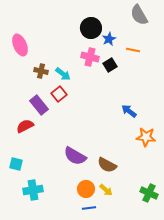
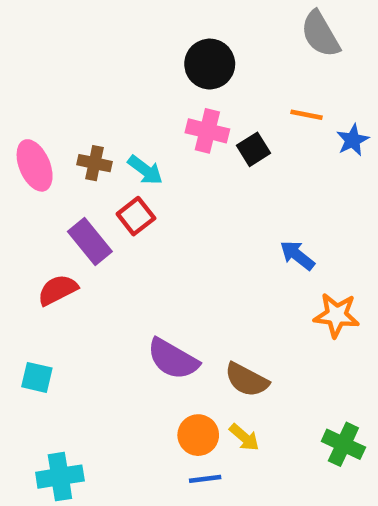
blue star: (109, 39) -> (353, 140), moved
pink ellipse: (20, 45) -> (35, 165), moved
cyan cross: (33, 190) -> (60, 477), moved

